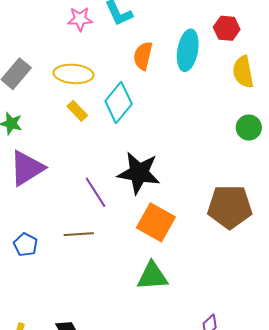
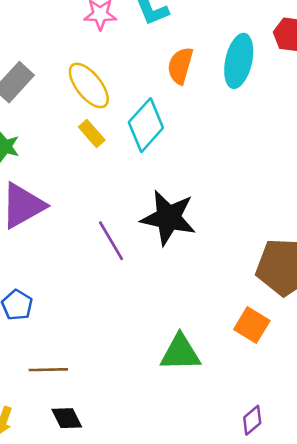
yellow ellipse: (73, 74) -> (89, 85), turned 45
orange square: (156, 222) -> (252, 325), moved, size x0.7
brown line: (79, 234) -> (48, 370), moved

